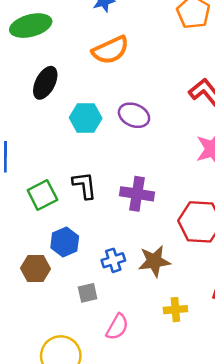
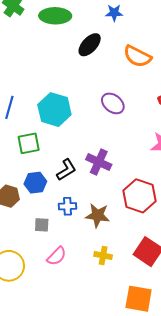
orange semicircle: (110, 50) -> (137, 56), moved, turned 36
black ellipse: (45, 83) -> (90, 45), moved
cyan hexagon: (86, 118) -> (54, 110), moved, size x1.4
black L-shape: (84, 185) -> (66, 170), moved, turned 50

